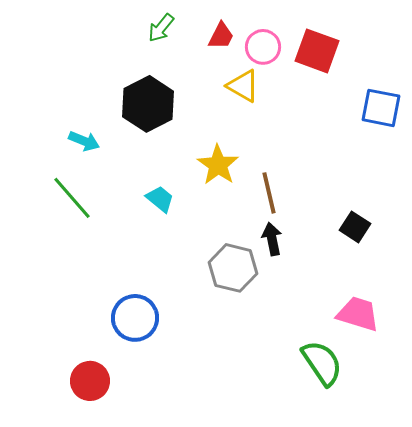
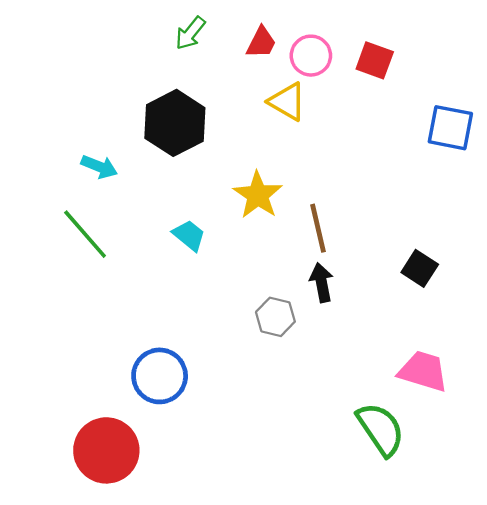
red square: (317, 51) -> (375, 60), size x0.7
gray hexagon: (233, 268) -> (275, 317), size x0.7
red circle: (90, 381) -> (106, 450), size x1.4

